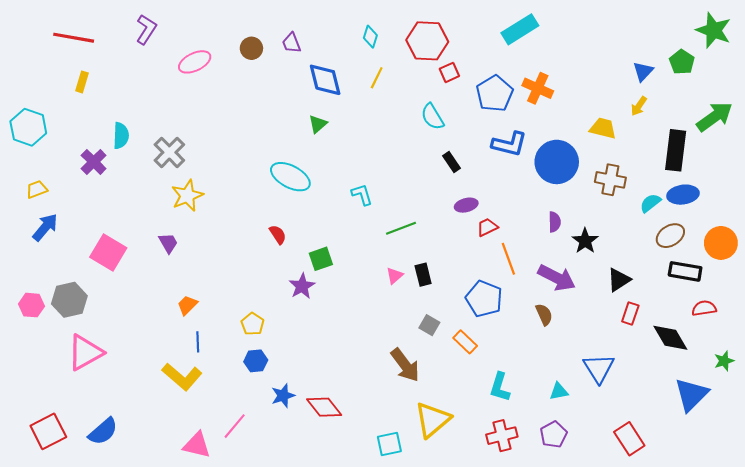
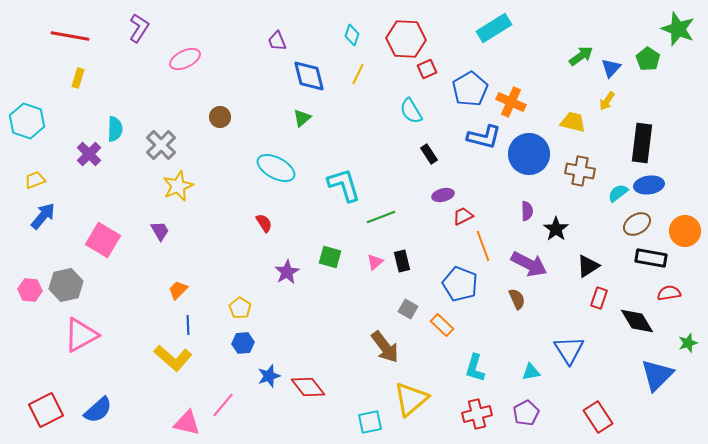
brown circle: (251, 48) -> (220, 117), moved
orange cross: (538, 88) -> (511, 102), moved
green arrow: (715, 117) -> (581, 56), moved, size x0.7
cyan L-shape: (362, 195) -> (344, 185), size x1.6
green square: (321, 259) -> (330, 257), moved, turned 35

